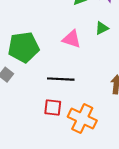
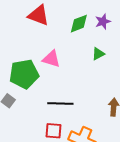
pink triangle: (72, 39) -> (51, 59), moved

